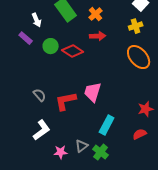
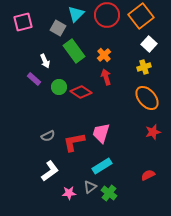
red arrow: (98, 36) -> (106, 77), turned -105
gray semicircle: (40, 95) -> (48, 136), turned 104
red star: (146, 109) -> (153, 132), moved
cyan rectangle: (107, 125) -> (102, 166), moved, turned 30

